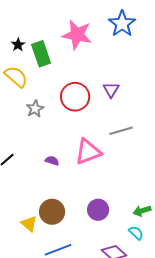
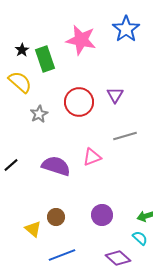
pink triangle: (88, 152) -> (92, 157), size x0.7
purple semicircle: (52, 161) -> (56, 166), size x2.0
brown circle: (52, 212) -> (56, 217), size x0.7

